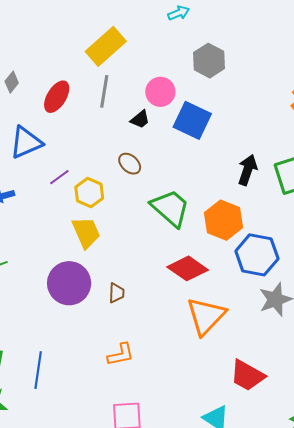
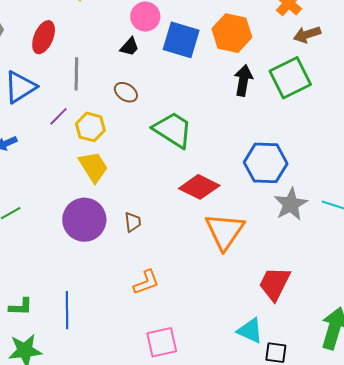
gray line: (104, 91) -> (76, 74), moved
orange hexagon: (224, 220) -> (232, 33), moved
red trapezoid: (247, 376) -> (275, 284), turned 96

